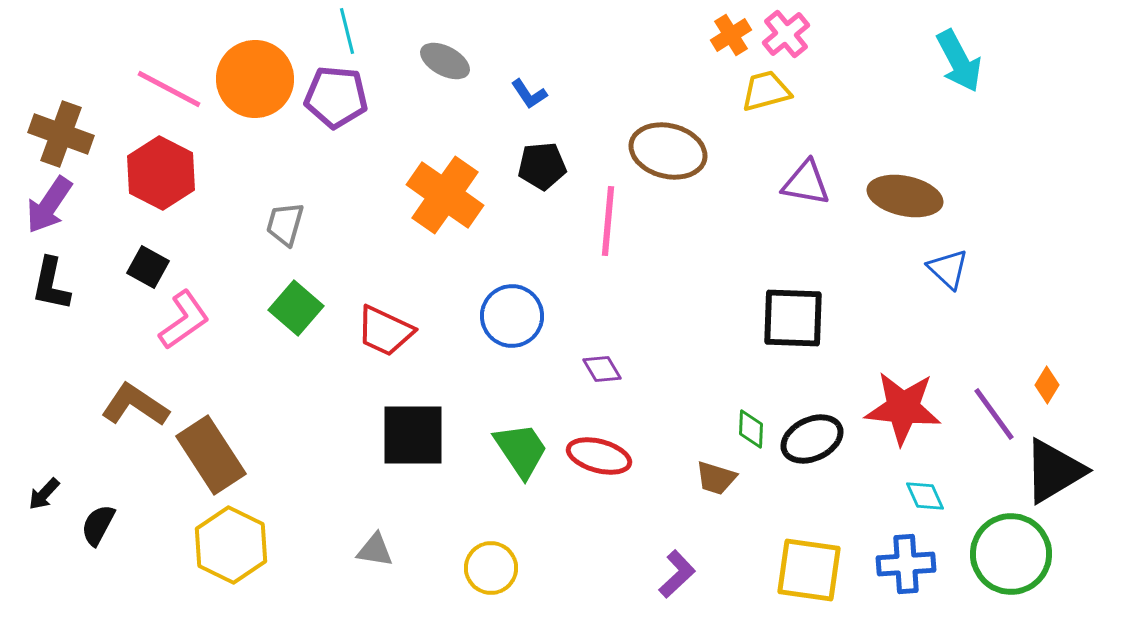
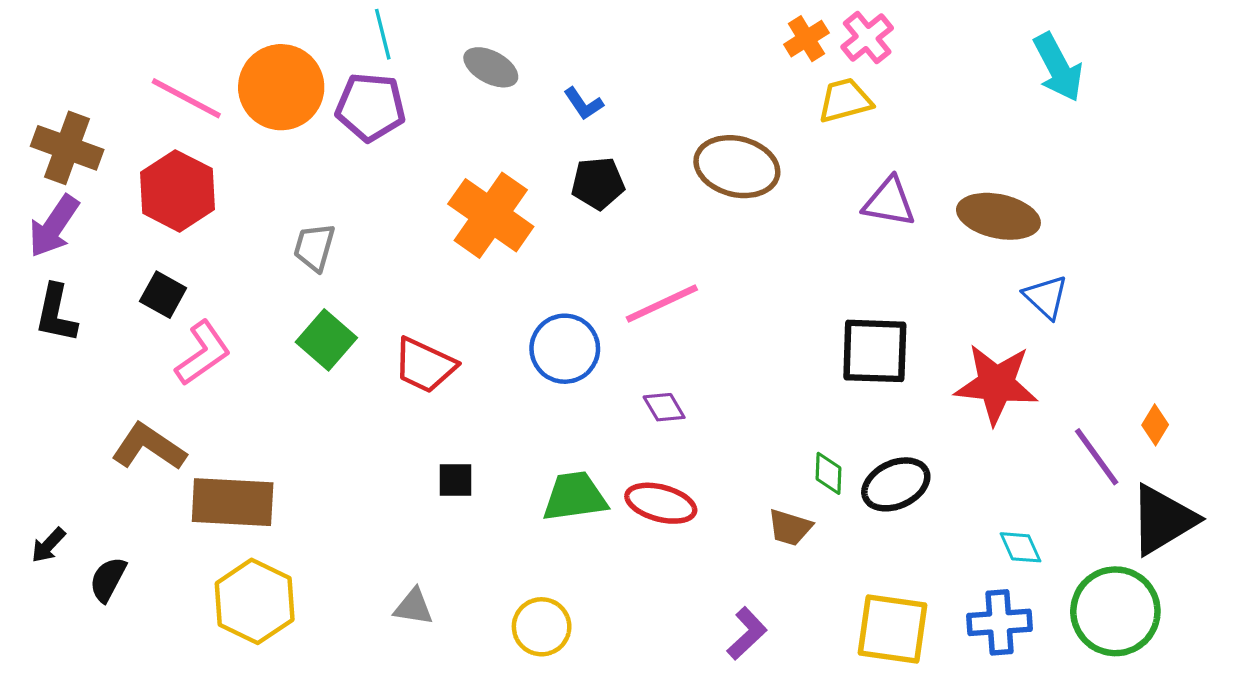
pink line: (608, 221) -> (662, 303), moved, turned 60
red star: (903, 408) -> (996, 384), moved
black square: (413, 435) -> (456, 480), size x0.5
green trapezoid: (521, 450) -> (575, 497), turned -64
brown rectangle: (211, 455) -> (233, 502), turned -54

